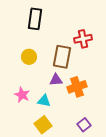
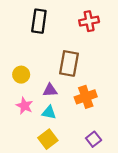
red cross: (83, 39) -> (89, 21), moved
yellow circle: (29, 57) -> (21, 75), moved
purple triangle: (56, 80) -> (50, 90), moved

